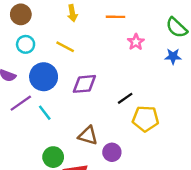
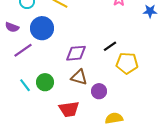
purple diamond: (84, 84) -> (76, 53), moved
cyan line: (45, 113) -> (25, 85), moved
green circle: (53, 157) -> (45, 82), moved

